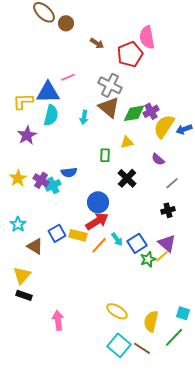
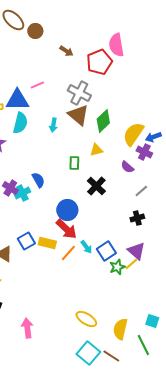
purple cross: (151, 111) -> (144, 152), moved, turned -35
green diamond: (134, 113) -> (103, 121), turned -35
blue semicircle: (69, 172) -> (38, 180), turned -112
red arrow: (97, 221) -> (66, 229), turned 75
green line: (174, 337) -> (143, 345), turned -70

